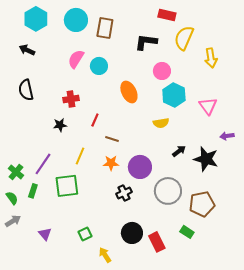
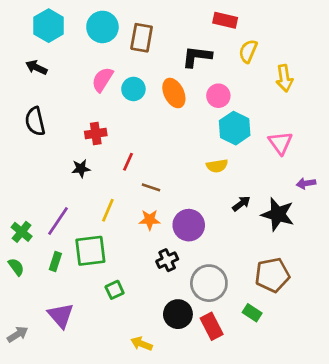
yellow semicircle: (184, 38) -> (248, 51), size x0.7
orange ellipse: (129, 92) -> (174, 93), moved
green rectangle: (33, 191) -> (55, 262), moved
gray circle: (168, 191) -> (209, 283), moved
gray arrow: (13, 221) -> (18, 334), moved
purple triangle: (45, 234) -> (61, 315), size x1.5
green square: (85, 234) -> (115, 290), moved
yellow arrow: (105, 255) -> (142, 344), turned -35

